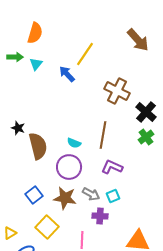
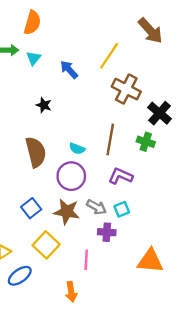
yellow line: (85, 54) -> (109, 56), moved
black star: (18, 128) -> (44, 105), moved
green cross: (146, 137) -> (146, 142), moved, turned -35

